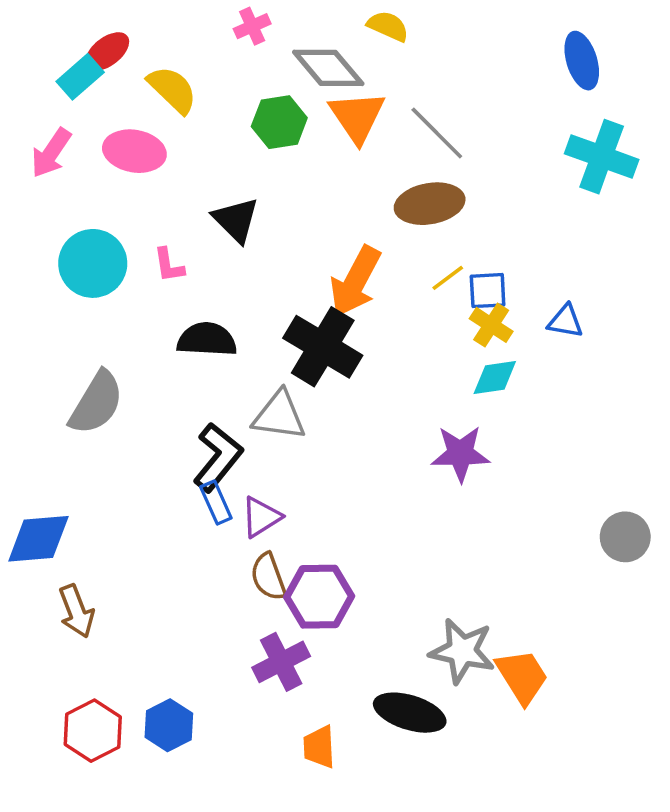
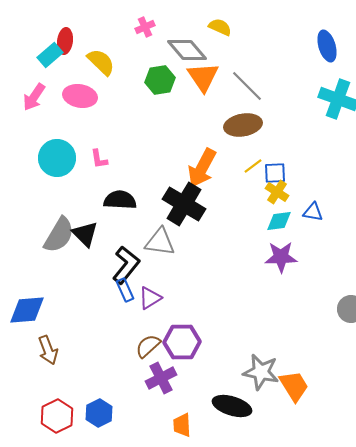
red ellipse: (107, 52) -> (65, 41), turned -45
black triangle: (236, 220) -> (85, 234), moved
blue triangle: (565, 321) -> (313, 212), moved
purple star: (460, 454) -> (281, 257), moved
brown semicircle: (268, 577) -> (148, 346), moved, turned 68

